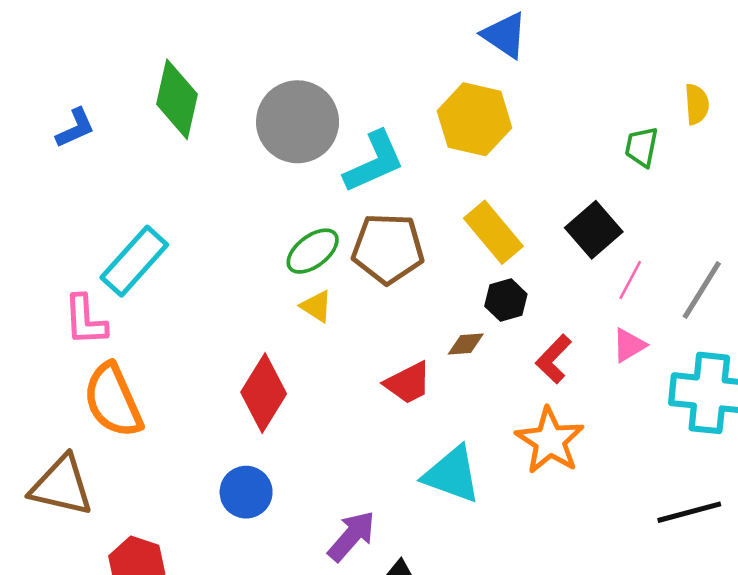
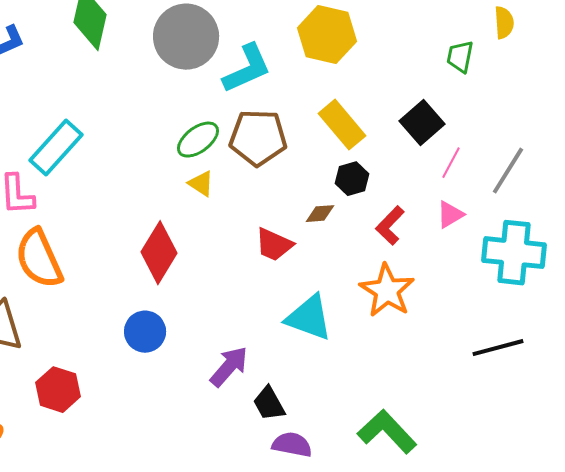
red trapezoid: (408, 383) -> (274, 245), turned 51

